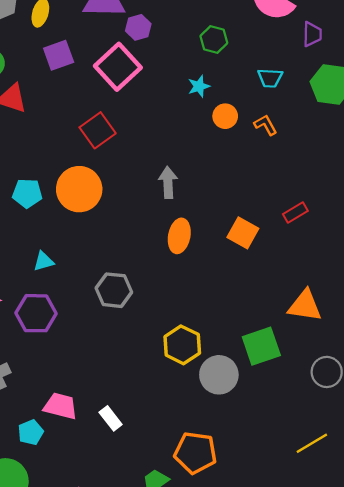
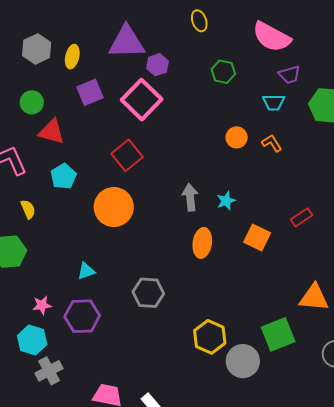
purple trapezoid: (312, 34) -> (290, 75), moved, turned 75
cyan star: (199, 86) -> (226, 201), moved
cyan pentagon: (27, 193) -> (63, 176), moved, turned -30

